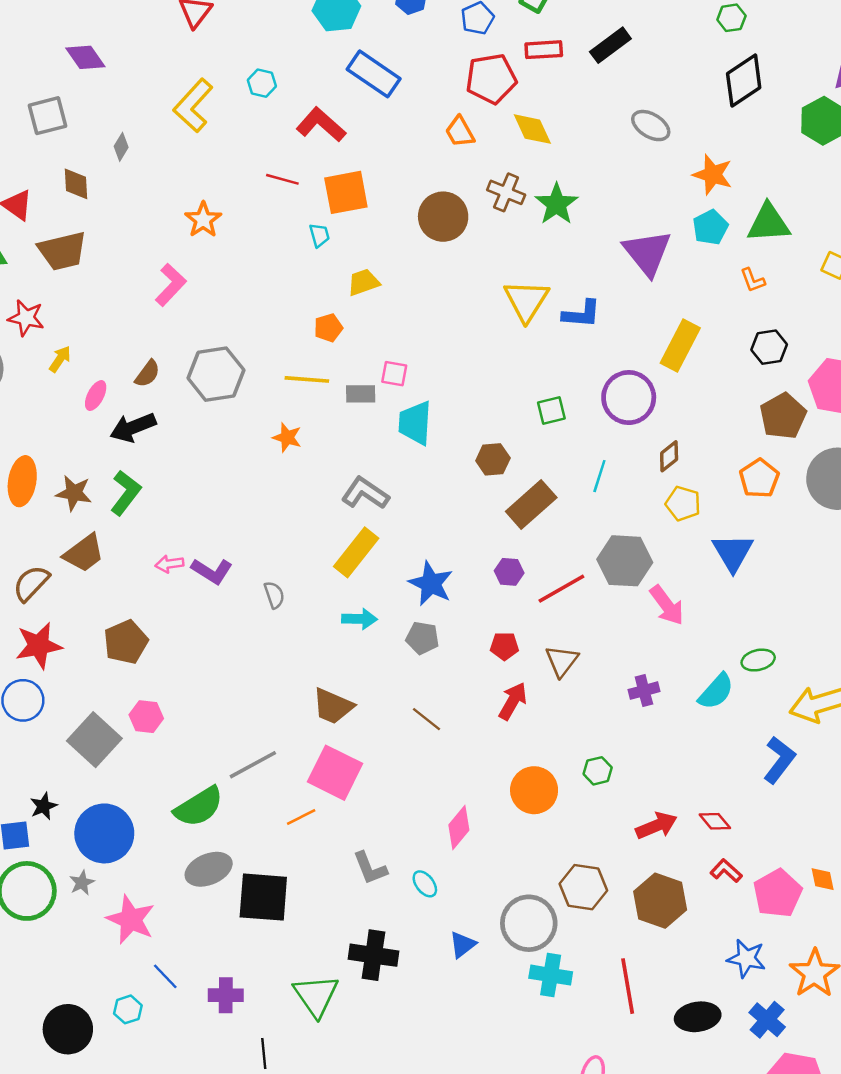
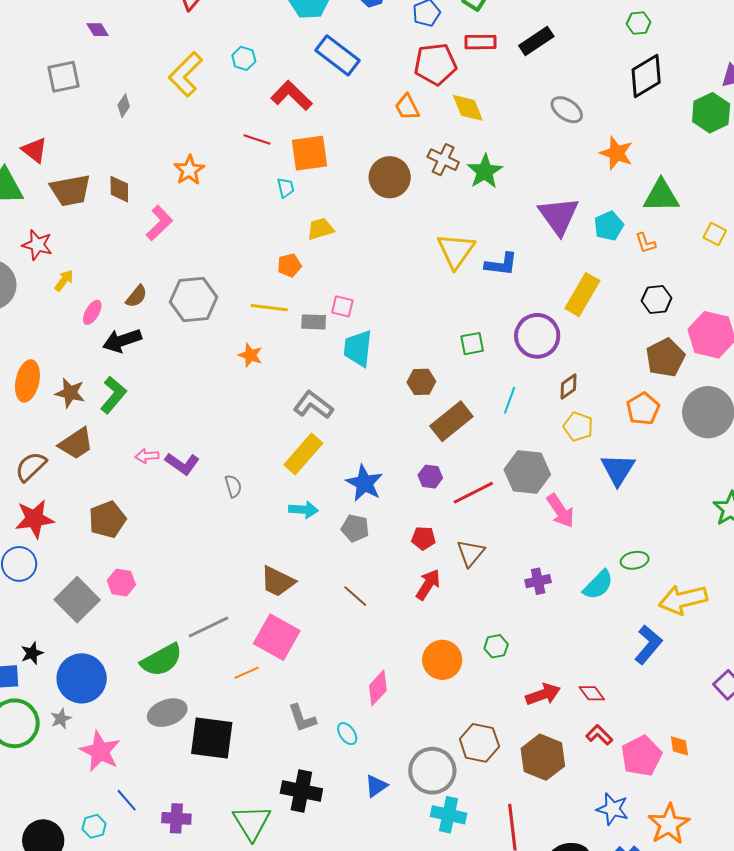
purple diamond: (85, 57) -> (98, 30), size x0.7
brown diamond: (76, 184) -> (119, 189), moved
cyan pentagon: (710, 227) -> (609, 226), moved

